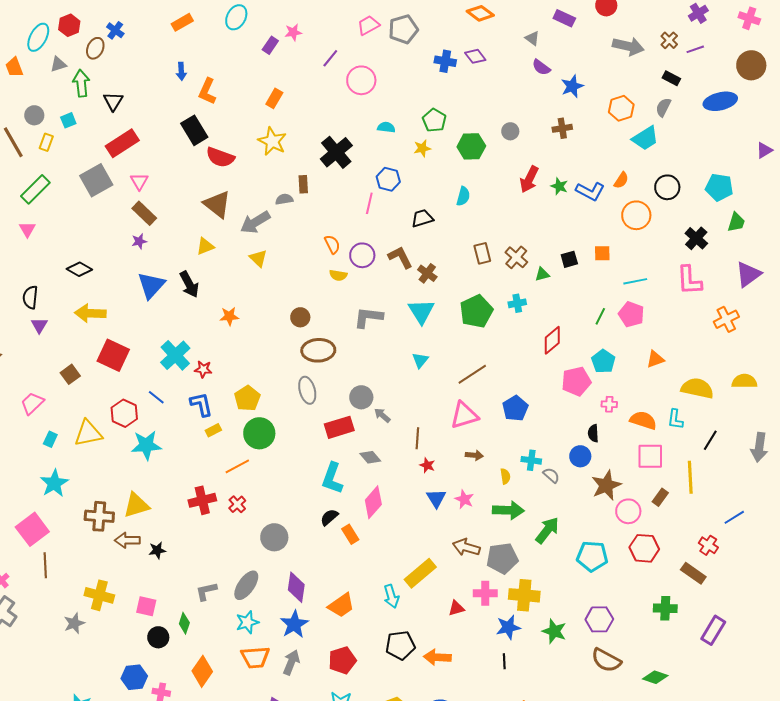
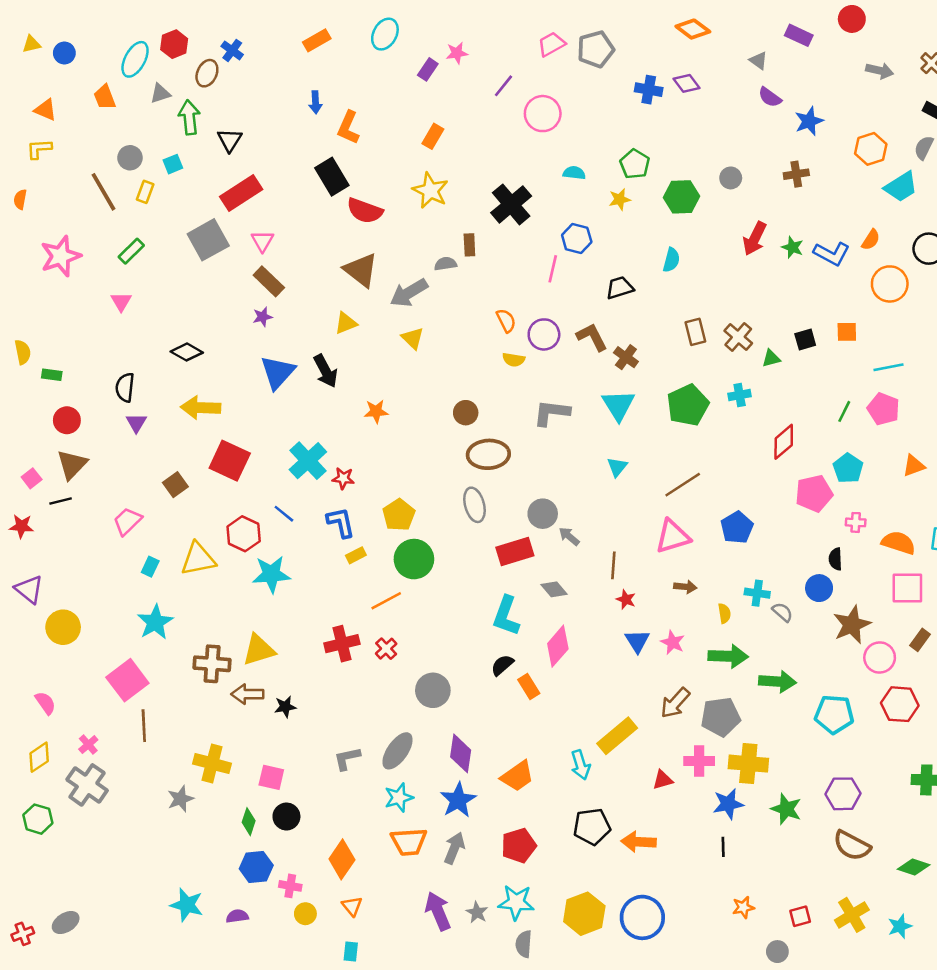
gray arrow: (628, 46) -> (880, 71), size x0.7
green rectangle: (35, 189) -> (131, 251), size x0.7
green arrow: (547, 530) -> (777, 681), turned 56
brown arrow: (466, 547) -> (675, 703), turned -64
green diamond: (184, 623) -> (249, 822), moved

